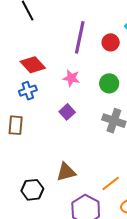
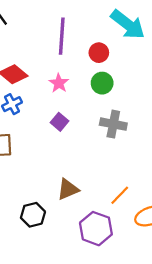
red circle: (111, 42) -> (99, 53), moved
pink star: (71, 78) -> (59, 83), turned 30

